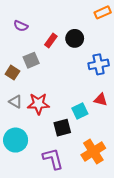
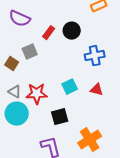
purple semicircle: (21, 26) -> (20, 19), size x1.5
cyan square: (80, 111) -> (70, 87), moved
cyan circle: (16, 140) -> (17, 114), moved

